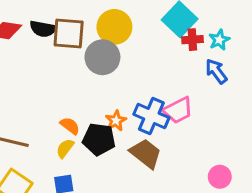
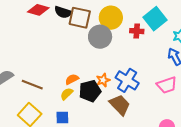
red cross: (192, 40) -> (137, 31), moved
pink trapezoid: (178, 110) -> (167, 85), moved
orange semicircle: (70, 126) -> (72, 79), turned -72
black pentagon: (99, 139) -> (90, 91), turned -30

